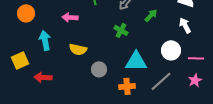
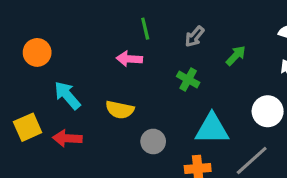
pink arrow: (70, 17) -> (129, 59), moved
cyan arrow: (45, 40) -> (67, 95), turned -30
red arrow: (43, 77) -> (67, 138), moved

